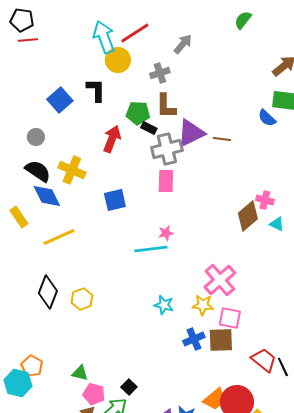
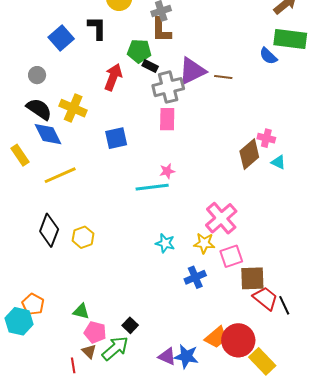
brown L-shape: (166, 106) -> (161, 30), moved
pink square: (230, 318) -> (231, 256), turned -30
brown square: (221, 340) -> (252, 278), moved

